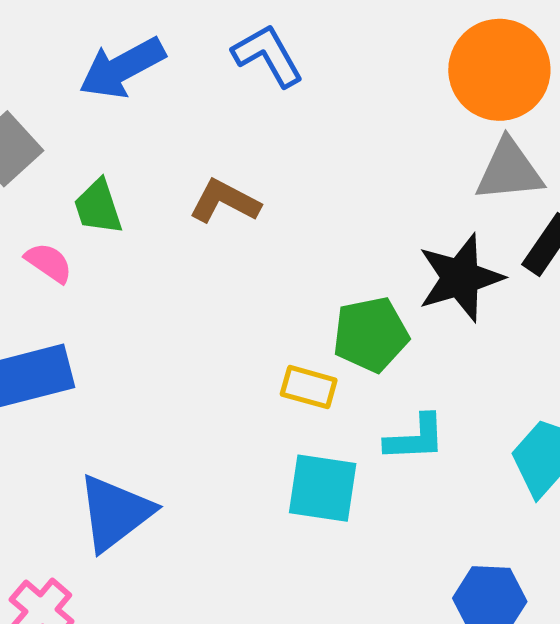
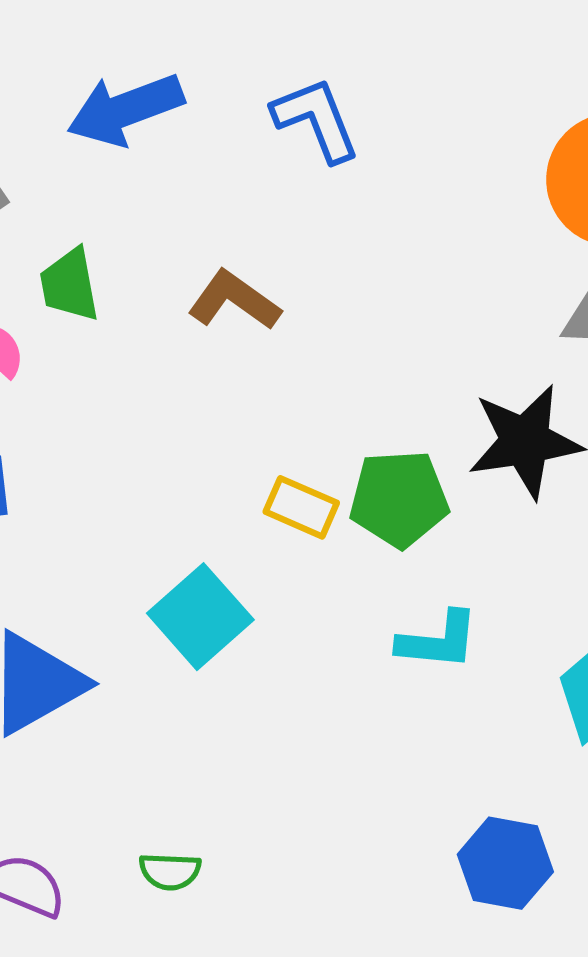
yellow rectangle: (309, 387) -> (301, 507), moved
cyan square: (323, 488) -> (200, 617), moved, turned 32

